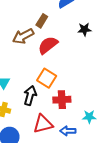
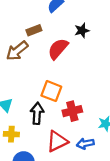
brown rectangle: (42, 21) -> (34, 30), turned 48
red semicircle: (48, 45) -> (58, 49), moved

